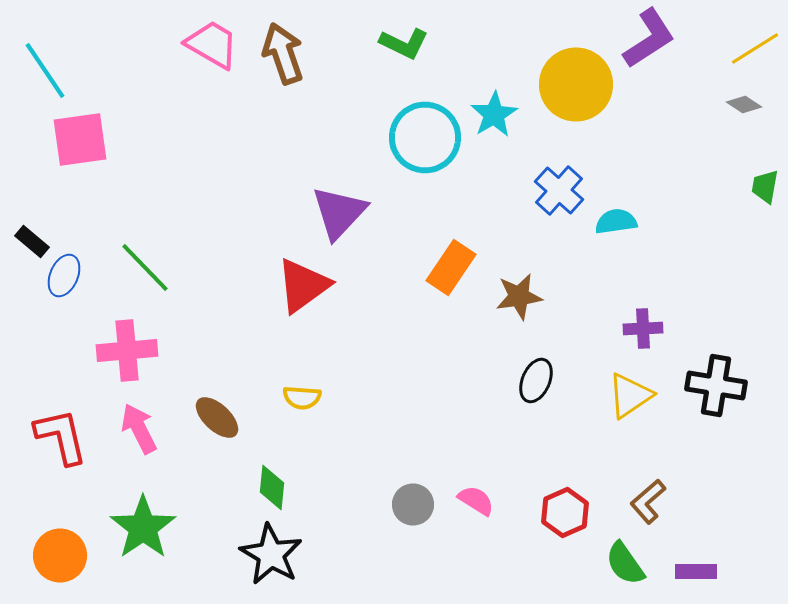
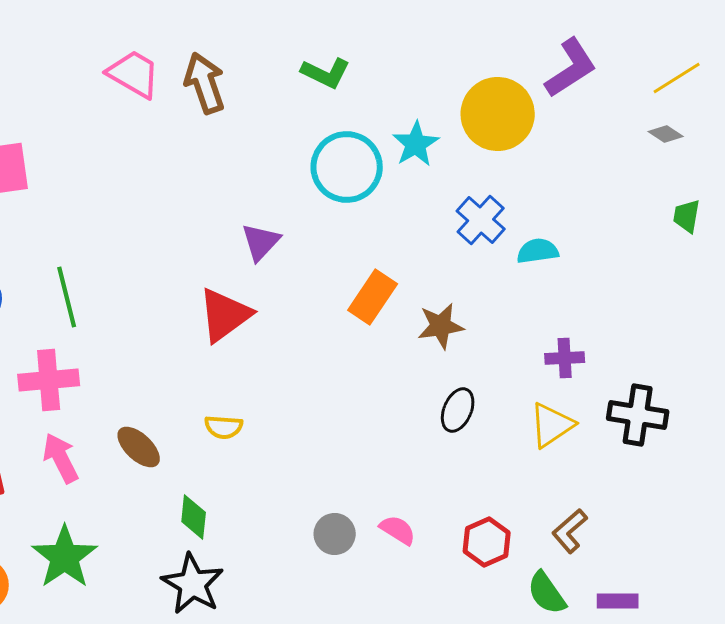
purple triangle: (339, 212) -> (261, 242), size x0.7
green line: (145, 268) -> (67, 297), turned 30

